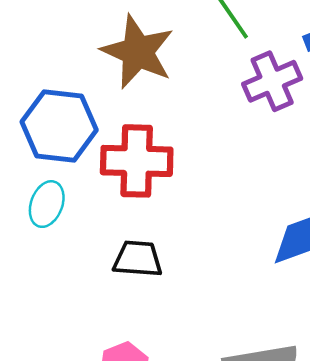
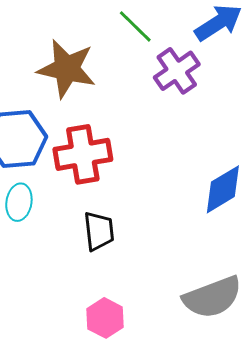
black trapezoid: (138, 259) -> (99, 231), turned 90

